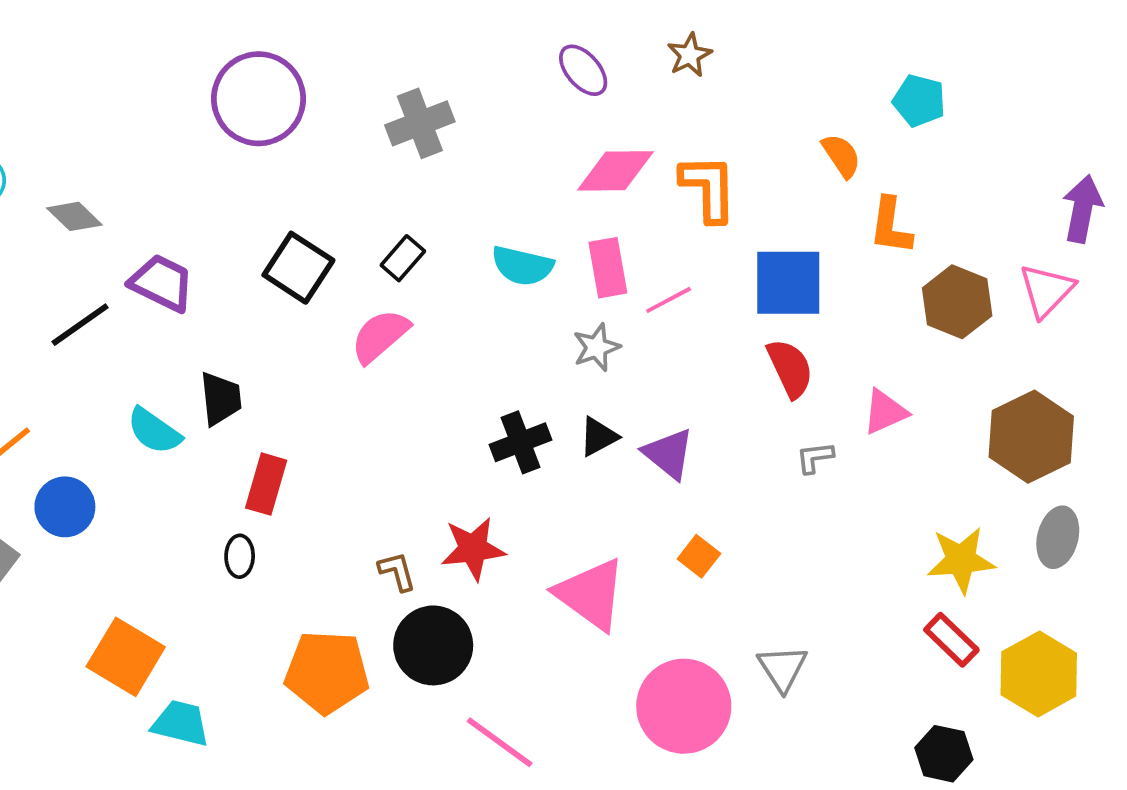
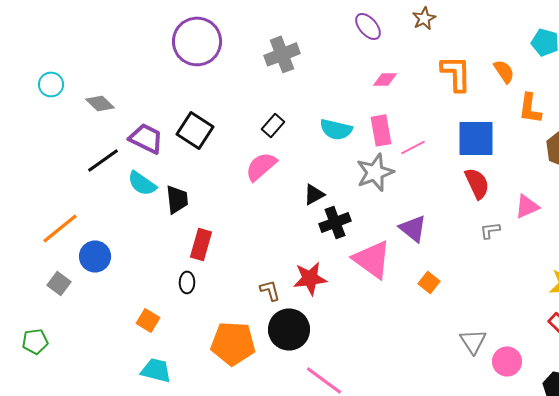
pink diamond: (615, 171) -> (385, 79), size x0.6
orange L-shape: (708, 188) -> (456, 73), moved
black square: (298, 268) -> (195, 130), moved
gray star: (596, 347) -> (375, 172), size x1.5
cyan semicircle: (154, 431) -> (142, 183), moved
black triangle: (598, 437) -> (314, 194), moved
pink triangle: (591, 594) -> (372, 259), moved
orange square: (126, 657) -> (148, 320), moved, size x0.6
pink circle: (684, 706) -> (507, 361), moved, size x0.6

